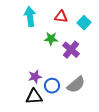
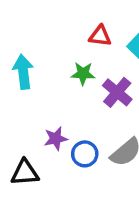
cyan arrow: (30, 17) -> (23, 72), moved
black triangle: (34, 97) -> (25, 173), moved

